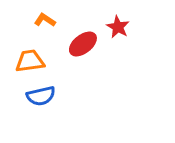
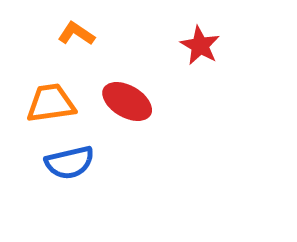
red ellipse: (83, 44) -> (127, 102), moved, turned 68

